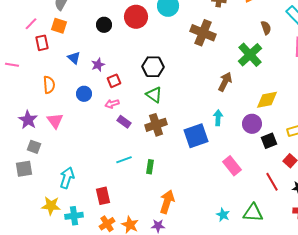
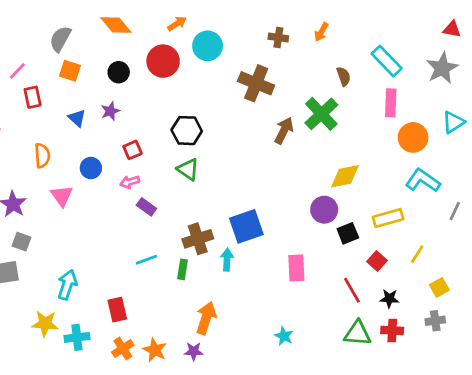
orange square: (59, 26) -> (70, 71), moved
purple star: (98, 65) -> (110, 111), moved
brown arrow: (225, 82) -> (284, 131), moved
cyan arrow: (218, 118) -> (227, 260), moved
pink triangle: (55, 121) -> (62, 196), moved
brown cross: (156, 125) -> (198, 239), moved
pink rectangle: (232, 166) -> (296, 268), turned 36
green triangle: (253, 213) -> (357, 333), moved

